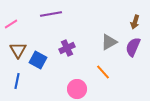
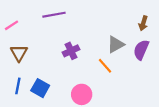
blue square: (38, 60) -> (40, 88), moved
orange line: (103, 72) -> (105, 66), moved

